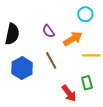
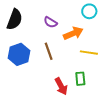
purple semicircle: (48, 31) -> (51, 22), turned -32

